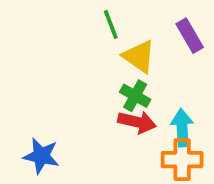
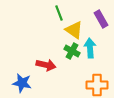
red arrow: (137, 122) -> (46, 65), moved
cyan arrow: (182, 128) -> (90, 48), moved

